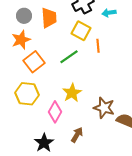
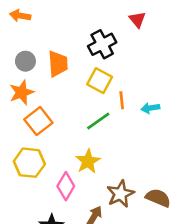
cyan arrow: (109, 13) -> (150, 108), moved
green line: (69, 57) -> (98, 121), moved
brown star: (104, 108) -> (120, 194), moved, turned 30

